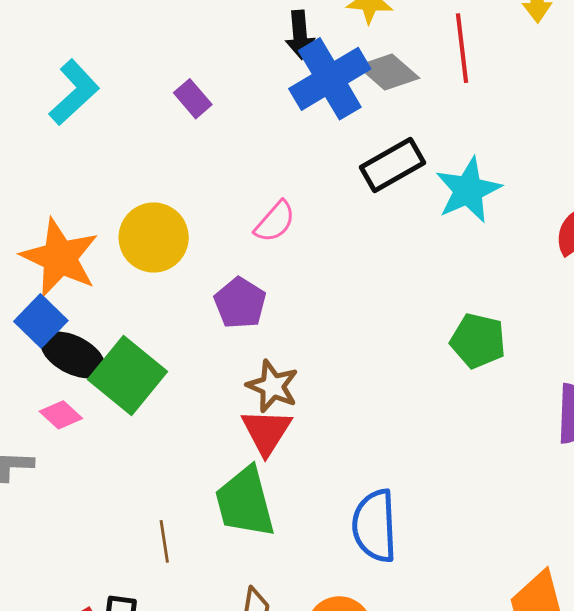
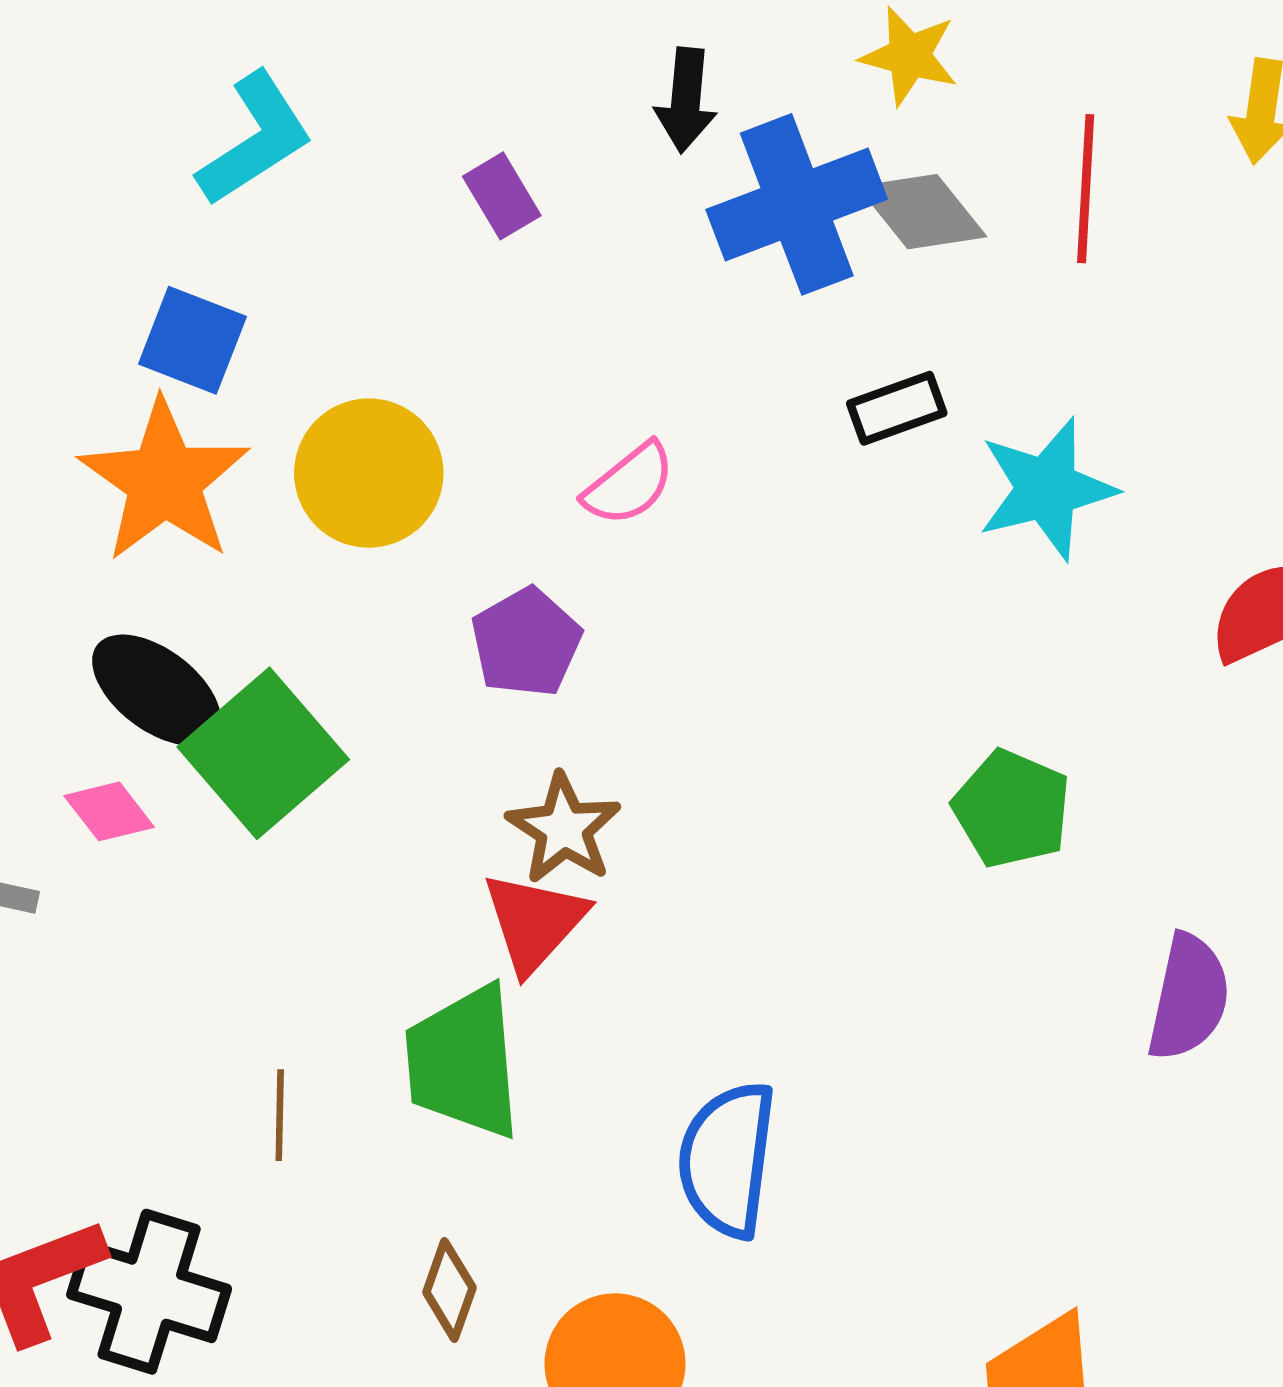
black arrow: (300, 35) -> (686, 100), moved
black rectangle: (392, 165) -> (897, 408), size x0.7
blue square: (41, 321) -> (192, 340), moved, turned -33

